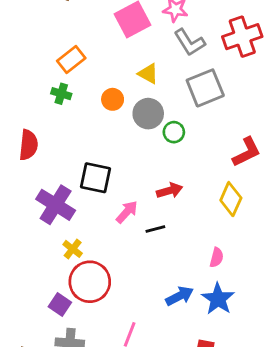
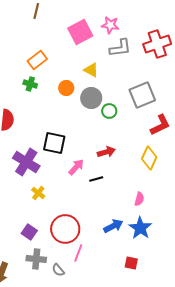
gray L-shape: (190, 42) -> (120, 48), turned -65
gray square: (205, 88) -> (142, 95), moved
red circle: (90, 282) -> (65, 229), moved

